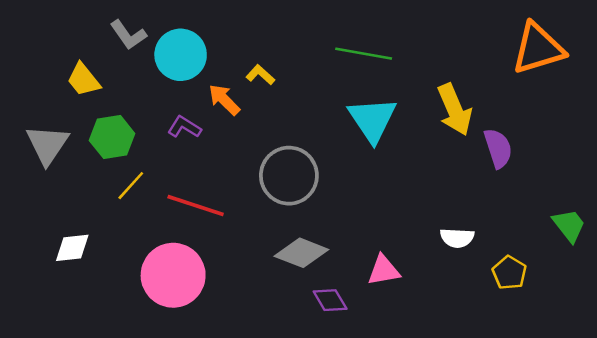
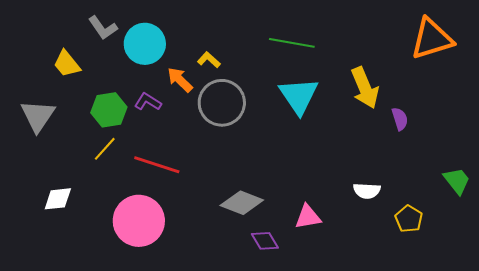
green hexagon: (112, 137) -> (109, 110), moved
purple semicircle: (498, 148) -> (400, 119), size x0.7
gray circle: (289, 176) -> (222, 103), moved

